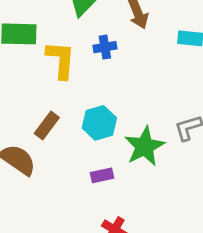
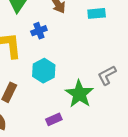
cyan hexagon: (99, 123) -> (44, 71), moved

